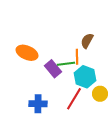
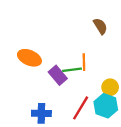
brown semicircle: (87, 41) -> (100, 26), moved, turned 119
cyan hexagon: (85, 77) -> (106, 106), moved
yellow circle: (100, 94) -> (110, 87), moved

